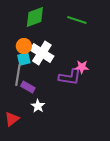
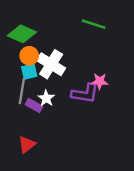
green diamond: (35, 17) -> (22, 34), moved, turned 45
white star: (38, 106) -> (46, 98), moved
red triangle: (12, 119) -> (27, 144), moved

